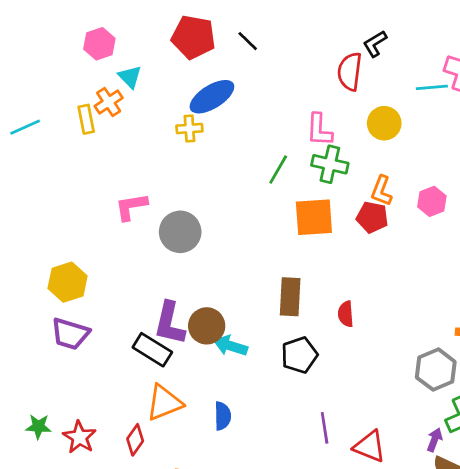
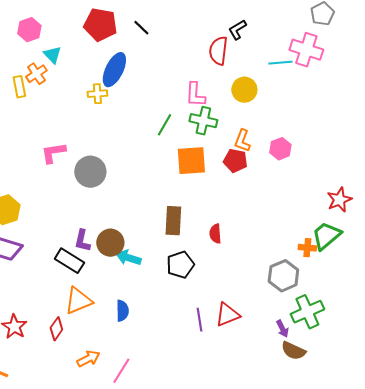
blue ellipse: (212, 97) -> (114, 70), turned -32
purple L-shape: (170, 323) -> (82, 241), size x0.7
purple arrow: (435, 440) -> (282, 329), turned 132
red triangle: (370, 446) -> (227, 315), moved, turned -44

